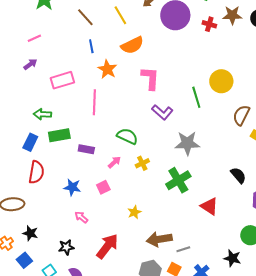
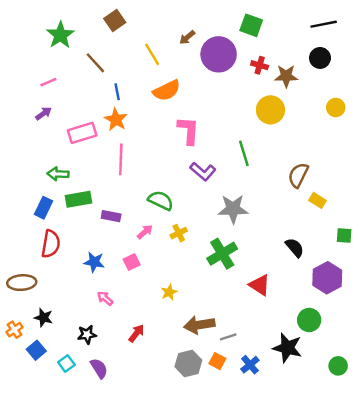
brown star: (232, 15) -> (286, 76), moved
brown line: (85, 17) -> (95, 63), moved
orange star: (107, 69) -> (116, 120), moved
yellow circle: (221, 81) -> (270, 110), moved
red arrow: (107, 246) -> (136, 333), size x0.6
black star: (232, 258) -> (287, 348), size x1.4

